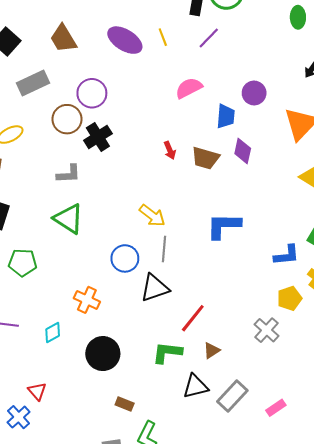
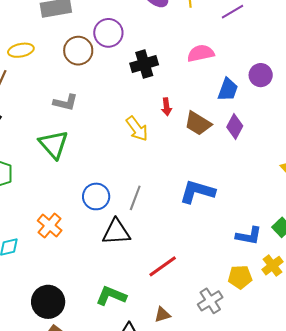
black cross: (98, 137) -> (144, 64), moved
yellow arrow: (152, 216) -> (137, 129), moved
red line: (193, 318) -> (163, 266), moved
brown triangle: (212, 350) -> (162, 315), moved
black circle: (103, 354) -> (48, 302), moved

